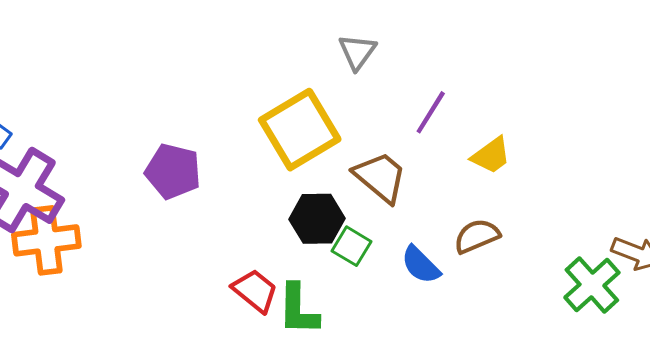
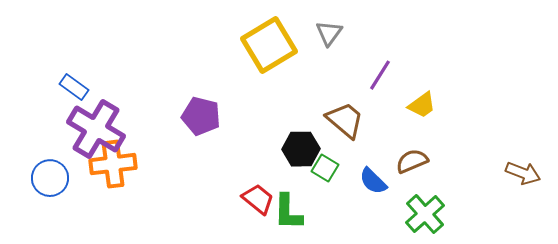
yellow square: (300, 130) -> (269, 45), moved
green cross: (592, 285) -> (425, 214), moved

